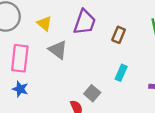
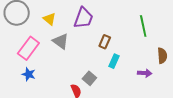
brown rectangle: (119, 35) -> (105, 42), moved
pink rectangle: (20, 58) -> (28, 48), turned 30

